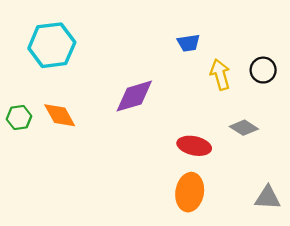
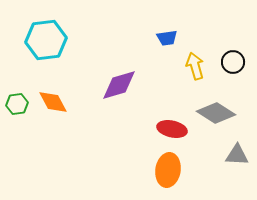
gray diamond: (244, 128) -> (216, 113), size x1.5
gray triangle: (268, 198) -> (237, 155), moved

